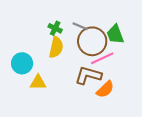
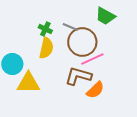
green trapezoid: (115, 34) -> (105, 16), moved, turned -40
yellow triangle: (38, 82) -> (28, 83), size x1.4

